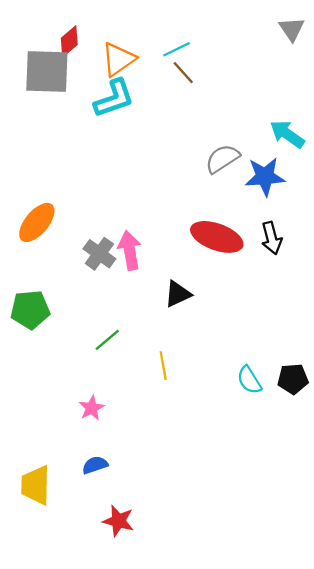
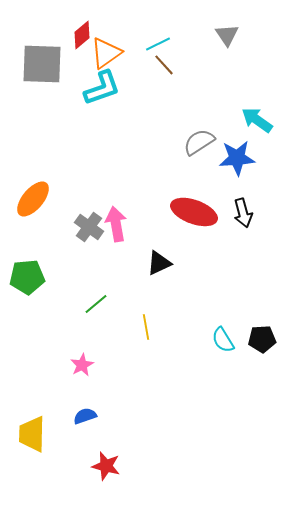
gray triangle: (292, 29) -> (227, 35), moved
red diamond: (69, 41) -> (82, 35), moved

